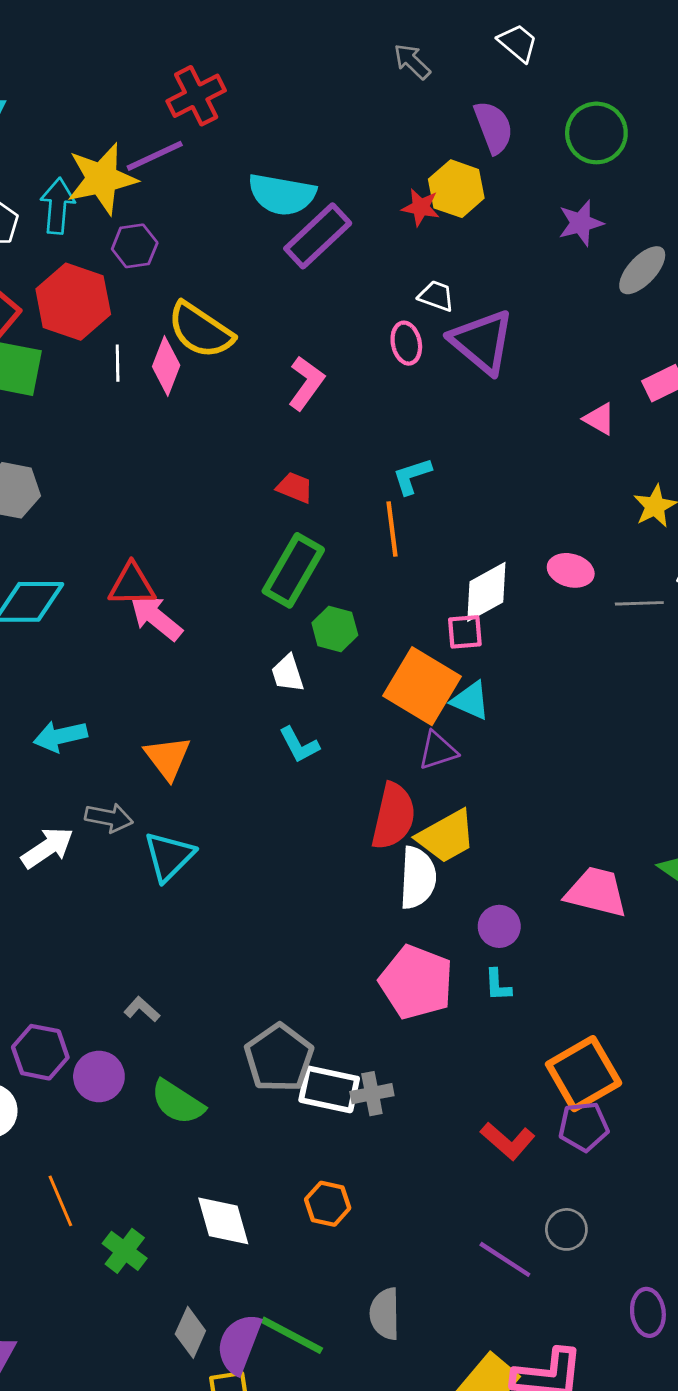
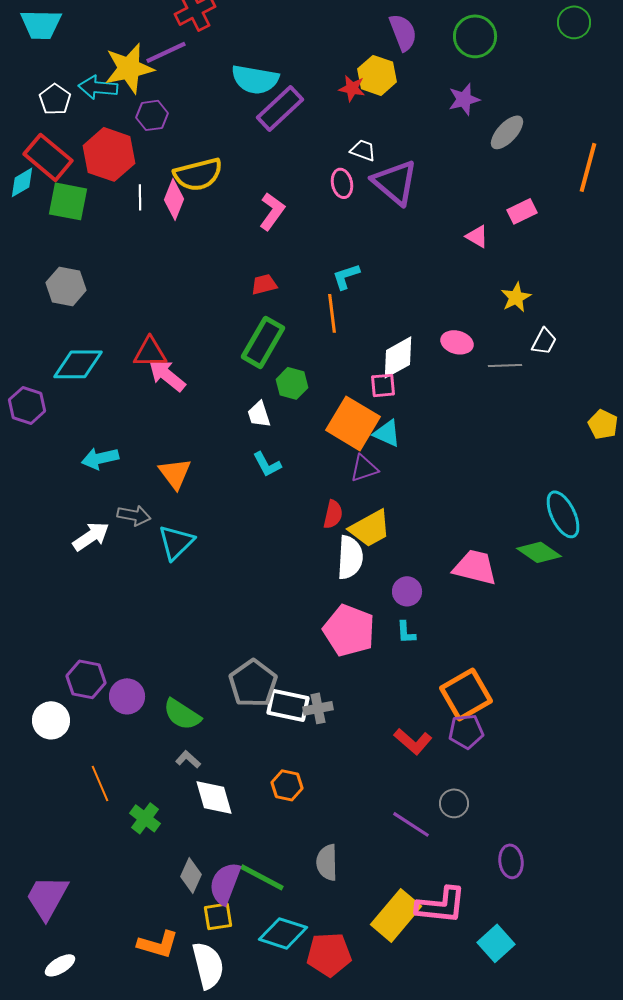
cyan arrow: (57, 206) -> (98, 87), turned -90
yellow semicircle: (200, 330) -> (198, 174), turned -48
red trapezoid: (295, 487) -> (264, 284), turned -36
red semicircle: (393, 816) -> (333, 514), size x0.6
gray L-shape: (142, 1009) -> (188, 759), moved

